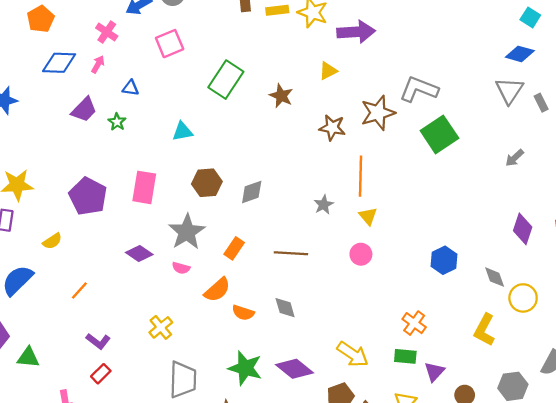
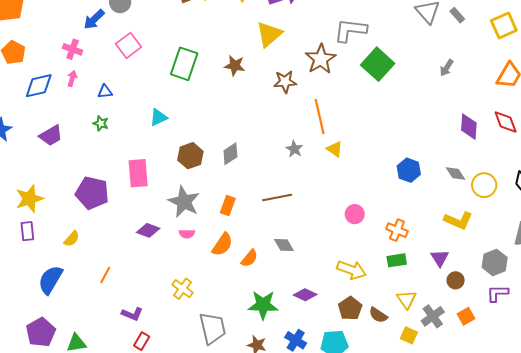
yellow triangle: (328, 71) -> (269, 34), size x1.6
purple trapezoid: (84, 110) -> (51, 136), moved, turned 30
pink circle: (361, 254) -> (355, 214), moved
orange semicircle: (243, 313) -> (249, 258), turned -54
yellow L-shape: (484, 330) -> (458, 221), turned -80
purple diamond: (295, 369) -> (305, 295), size x0.7
purple triangle: (434, 372) -> (440, 258), moved

